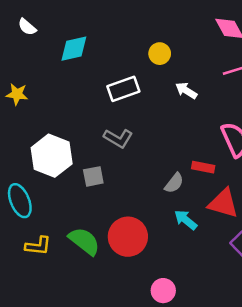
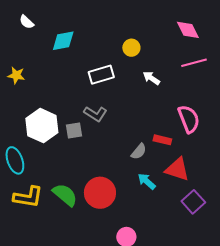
gray square: (93, 176) -> (74, 131), moved
yellow L-shape: (38, 246) -> (28, 197), size x1.4

